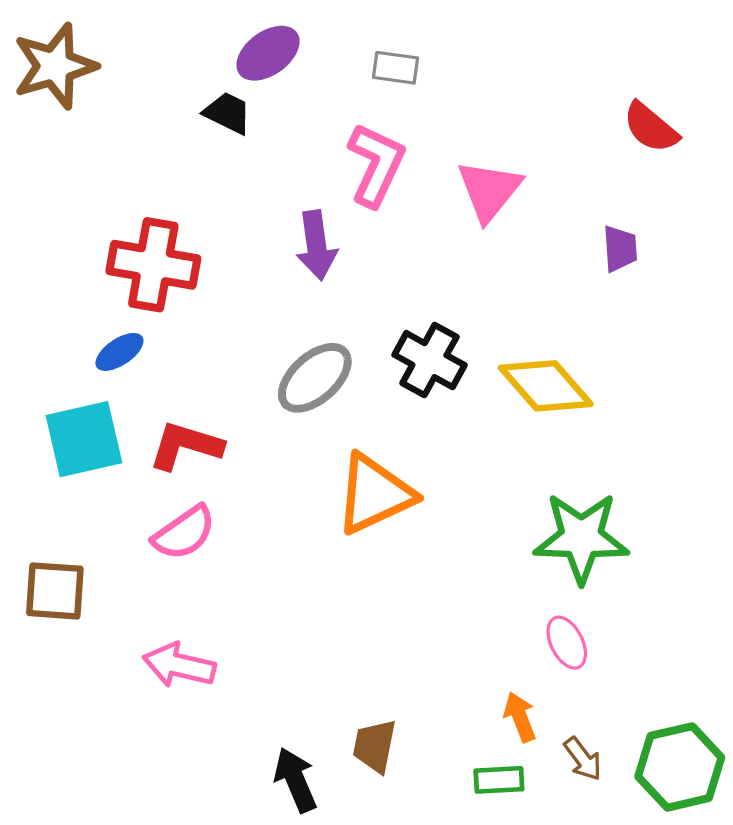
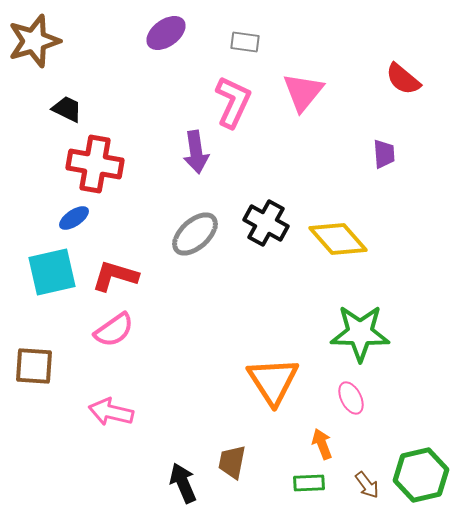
black trapezoid: (228, 113) -> (67, 109), moved
pink triangle: (489, 190) -> (303, 92), moved
orange triangle: (375, 494) -> (273, 381), moved, turned -38
brown arrow: (583, 759) -> (367, 485), moved

